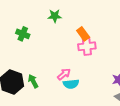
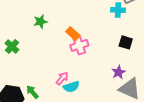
green cross: (23, 34) -> (12, 46), turned 32

